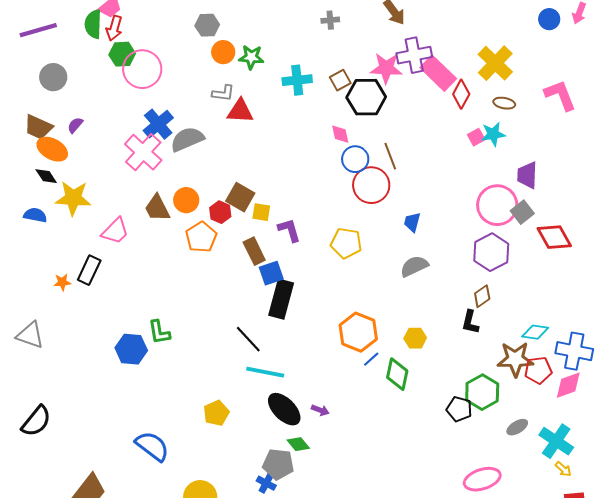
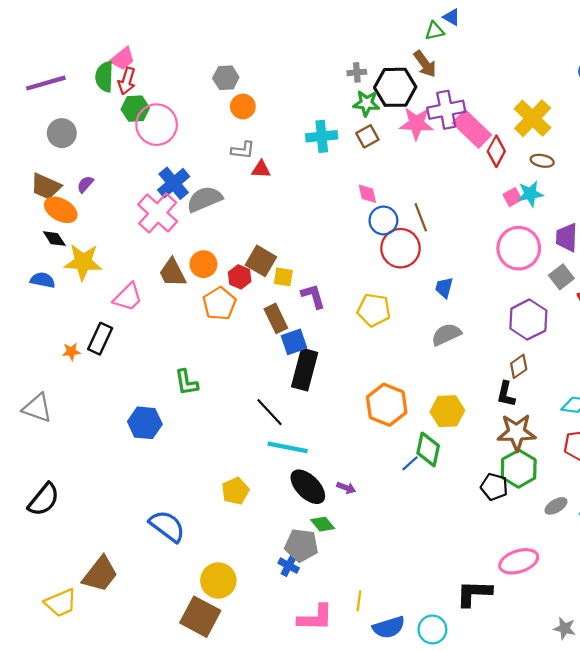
green star: (251, 57) -> (366, 103), moved
black hexagon: (366, 97) -> (395, 87), moved
red triangle: (240, 111) -> (261, 169), size x0.7
pink circle: (497, 205) -> (519, 248), moved
green L-shape: (159, 332) -> (186, 382), moved
yellow hexagon: (415, 338) -> (447, 411), size x1.4
blue line: (371, 359) -> (410, 463), moved
brown star: (515, 359) -> (517, 432), moved

